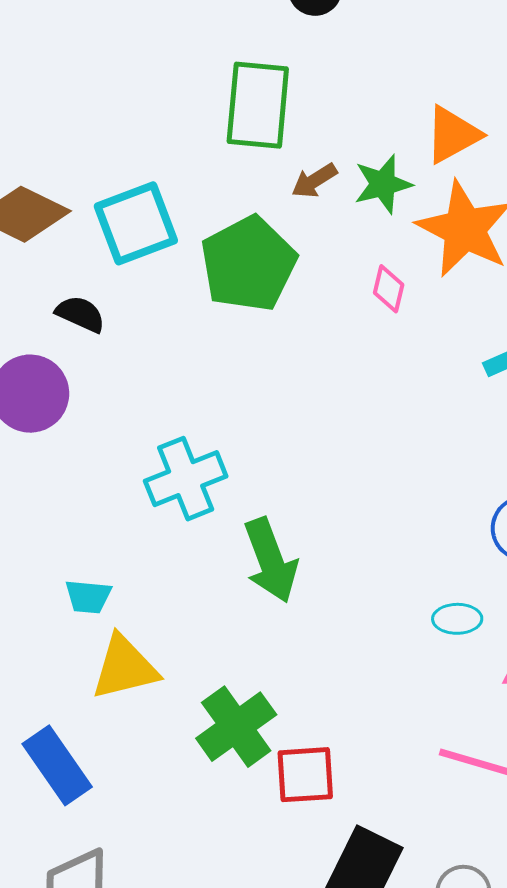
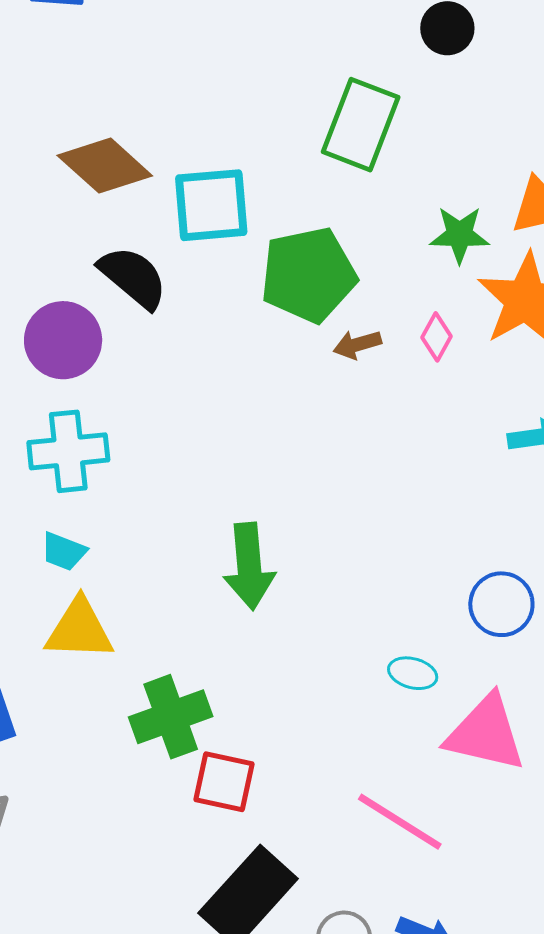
brown arrow: (314, 181) -> (357, 344), moved
black semicircle: (80, 314) -> (133, 277), size x1.5
cyan cross: (186, 479) -> (68, 451), moved

